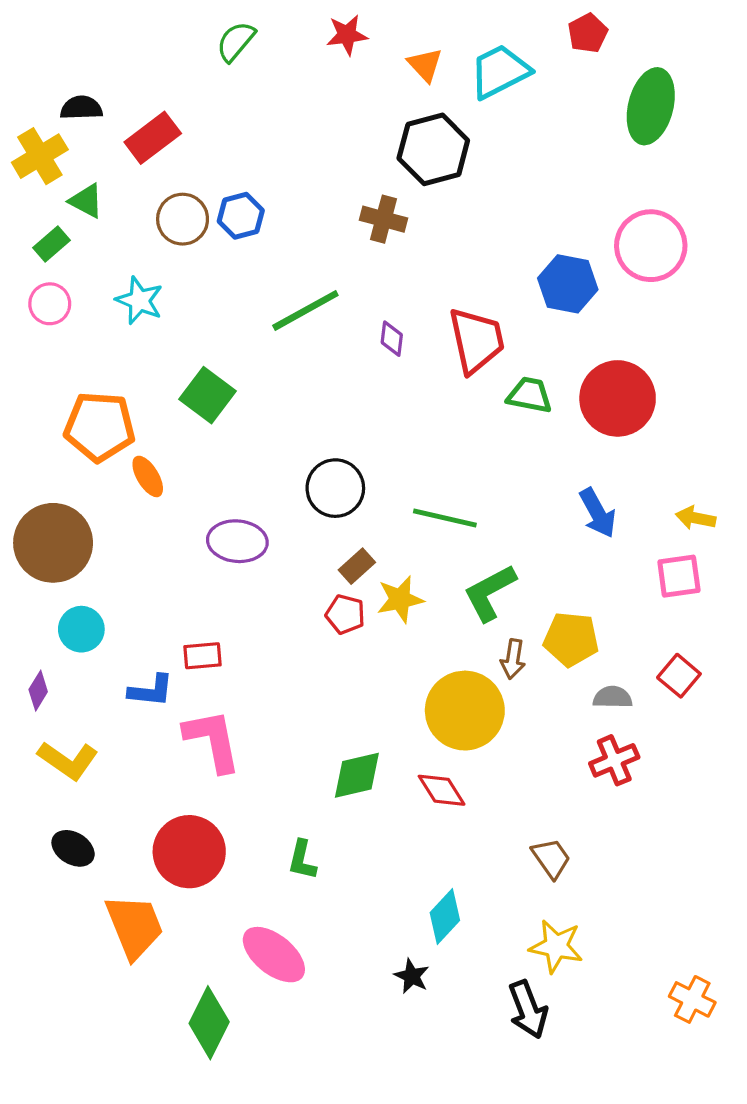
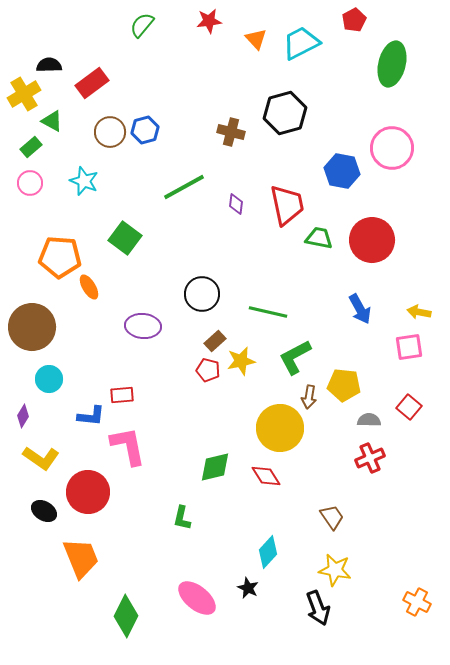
black hexagon: (433, 149) -> (285, 113), moved
red circle: (189, 852) -> (88, 492), moved
pink ellipse: (274, 955) -> (197, 598), moved

